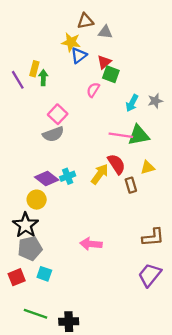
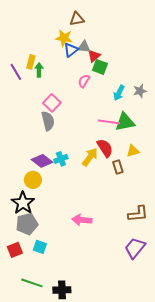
gray triangle: (105, 32) -> (84, 47), moved
gray semicircle: (53, 134) -> (48, 121), turned -84

